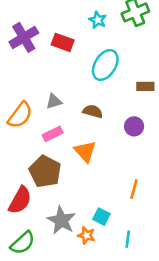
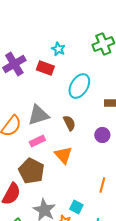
cyan star: (98, 20) -> (58, 49), moved
gray triangle: (54, 101) -> (38, 115), size x1.6
brown semicircle: (93, 111) -> (69, 123), turned 49

